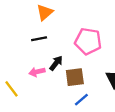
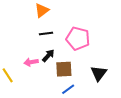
black line: (39, 39) -> (46, 34), moved

